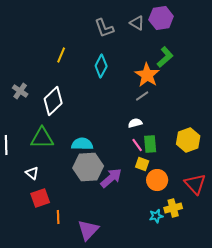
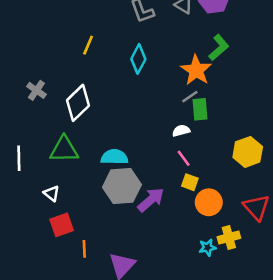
green rectangle: (150, 144) -> (200, 109), moved

